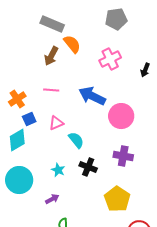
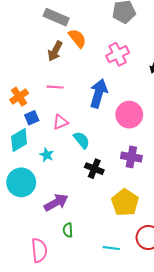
blue arrow: (92, 96) -> (99, 93), turned 80
cyan star: (58, 170) -> (47, 155), moved
purple arrow: (52, 199) -> (56, 203), size x1.6

